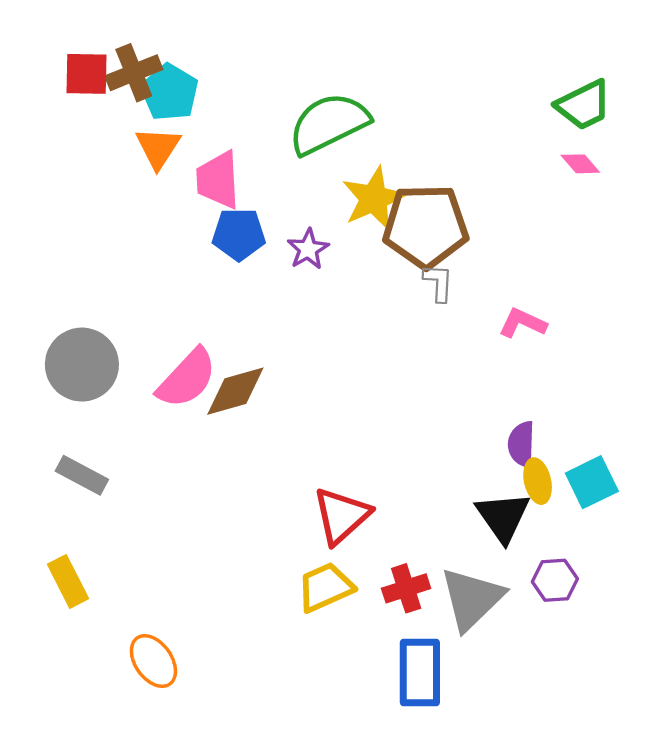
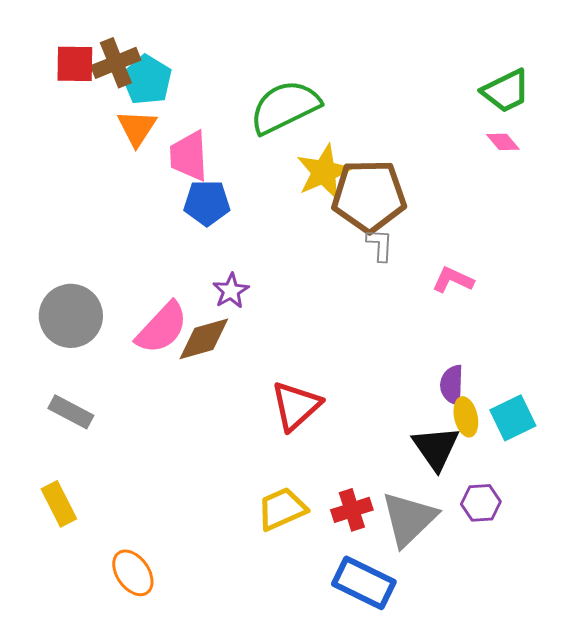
purple star: (308, 249) -> (231, 291), moved
red triangle: (341, 516) -> (296, 406), moved
blue rectangle: (420, 673) -> (364, 583), turned -64

